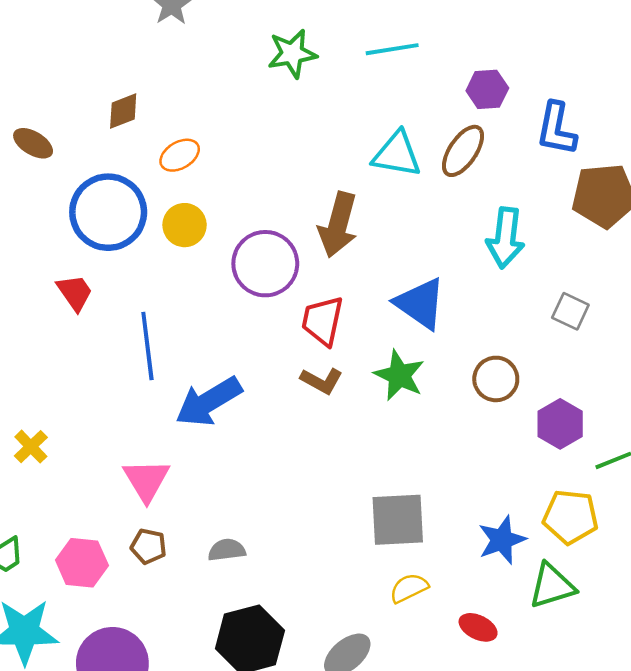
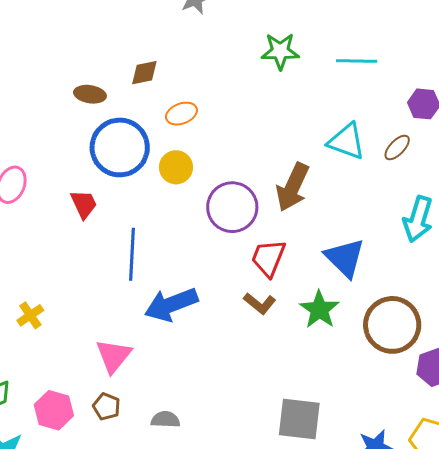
brown ellipse: (33, 143) -> (90, 94), moved, turned -32
brown ellipse: (463, 151) -> (397, 148), size x0.7
brown circle: (496, 379) -> (392, 325), size x1.6

